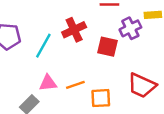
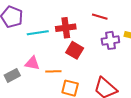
cyan line: (43, 46) -> (38, 33), turned 35
red square: (107, 47) -> (75, 50), moved

